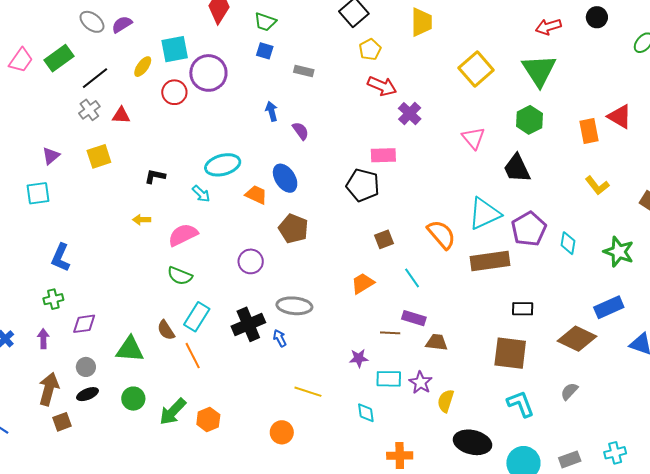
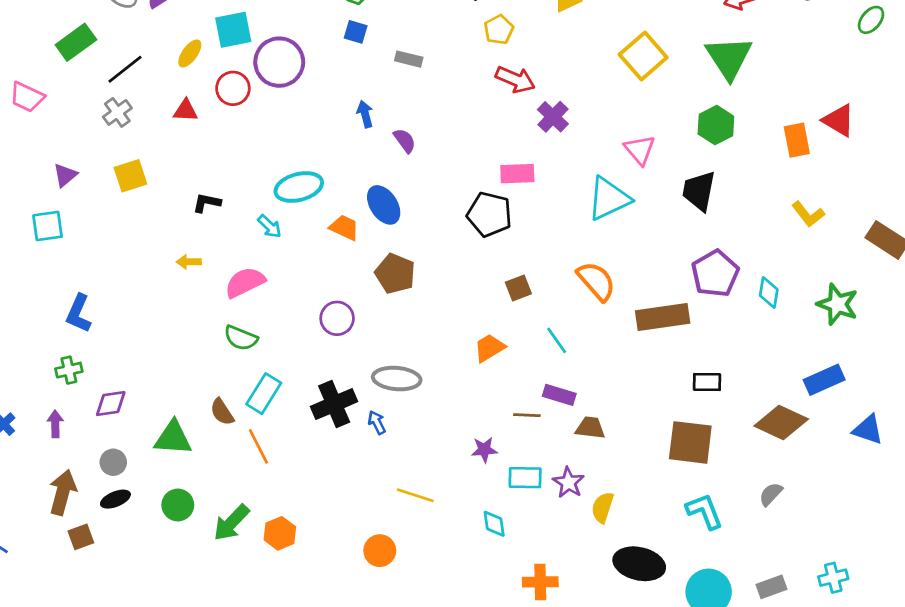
pink trapezoid: (21, 60) -> (27, 97), moved, turned 80
red triangle: (121, 115) -> (186, 110), moved
black trapezoid: (517, 168) -> (699, 191), turned 36
cyan triangle: (484, 214) -> (609, 199), moved

